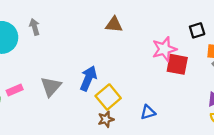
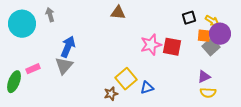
pink star: (164, 49) -> (151, 45), moved
blue arrow: (88, 78) -> (68, 47), moved
yellow square: (108, 97) -> (126, 79), moved

